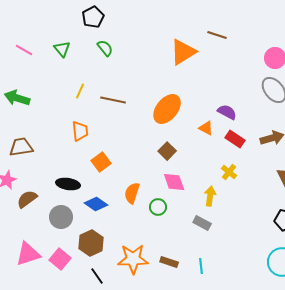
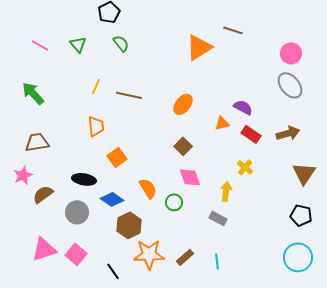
green arrow: (17, 98) -> (33, 93), turned 30
orange ellipse: (167, 109) -> (183, 104), size x0.7
orange triangle: (206, 128) -> (222, 123), turned -42
orange semicircle: (132, 193) -> (148, 188), turned 130
brown hexagon: (91, 243) -> (129, 225), moved
brown rectangle: (169, 262) -> (185, 257), turned -60

